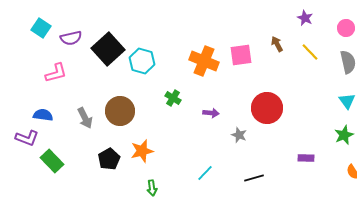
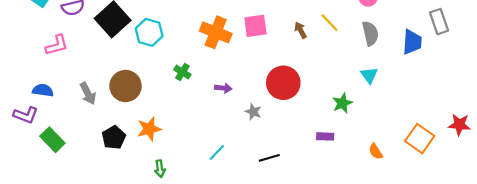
brown arrow: (277, 44) -> (300, 30), moved
green star: (344, 135) -> (342, 103), moved

